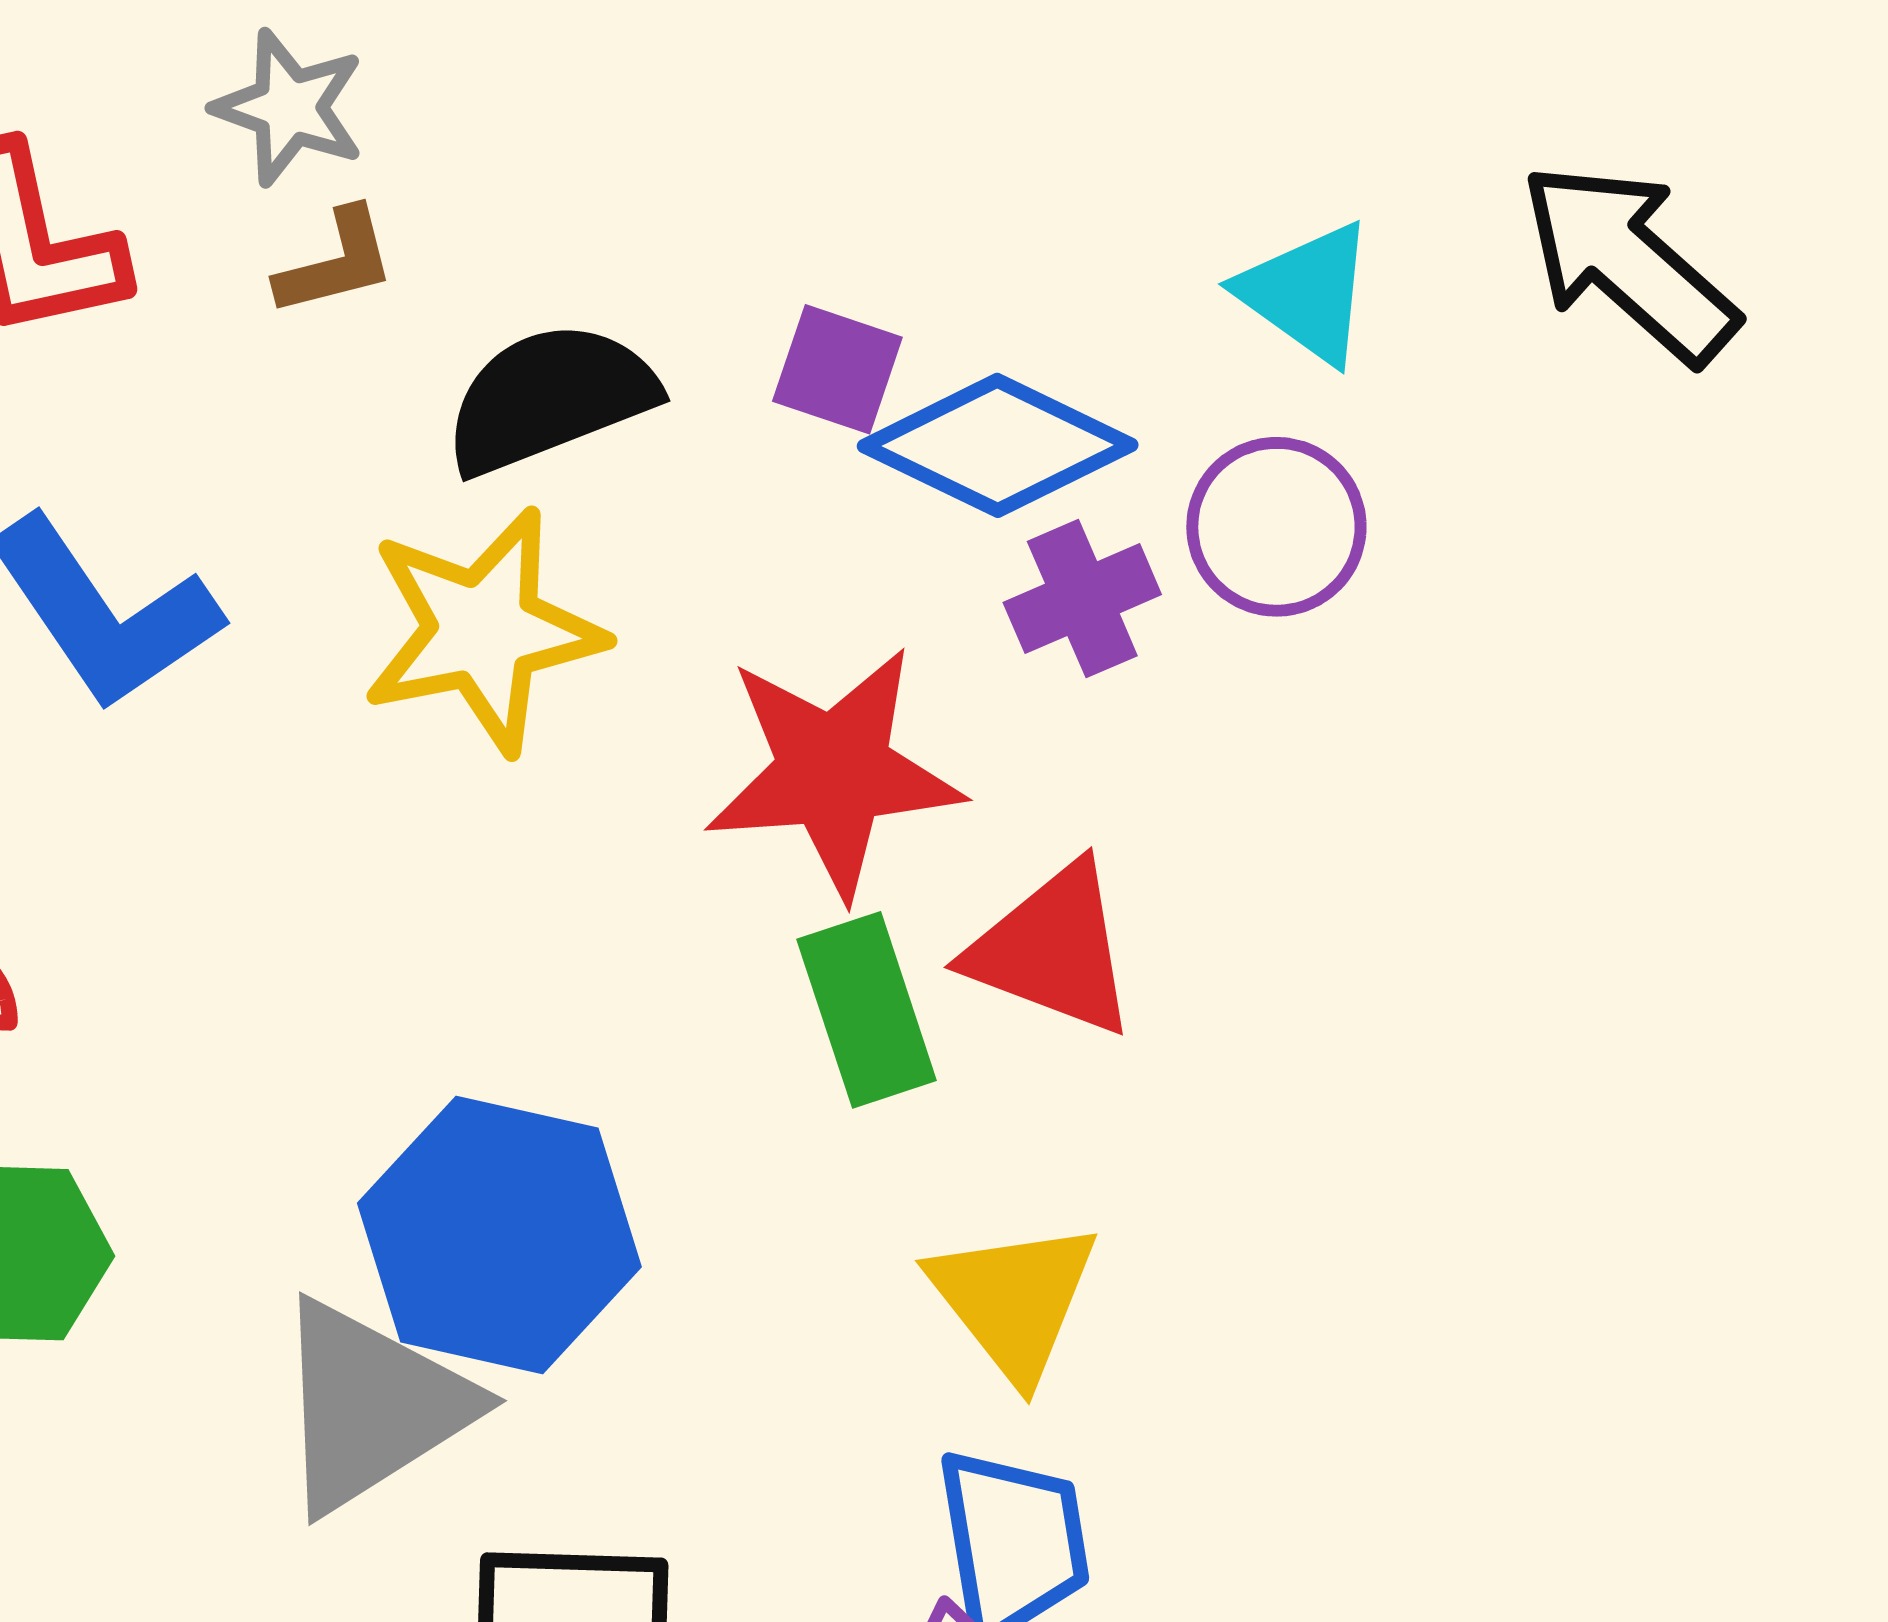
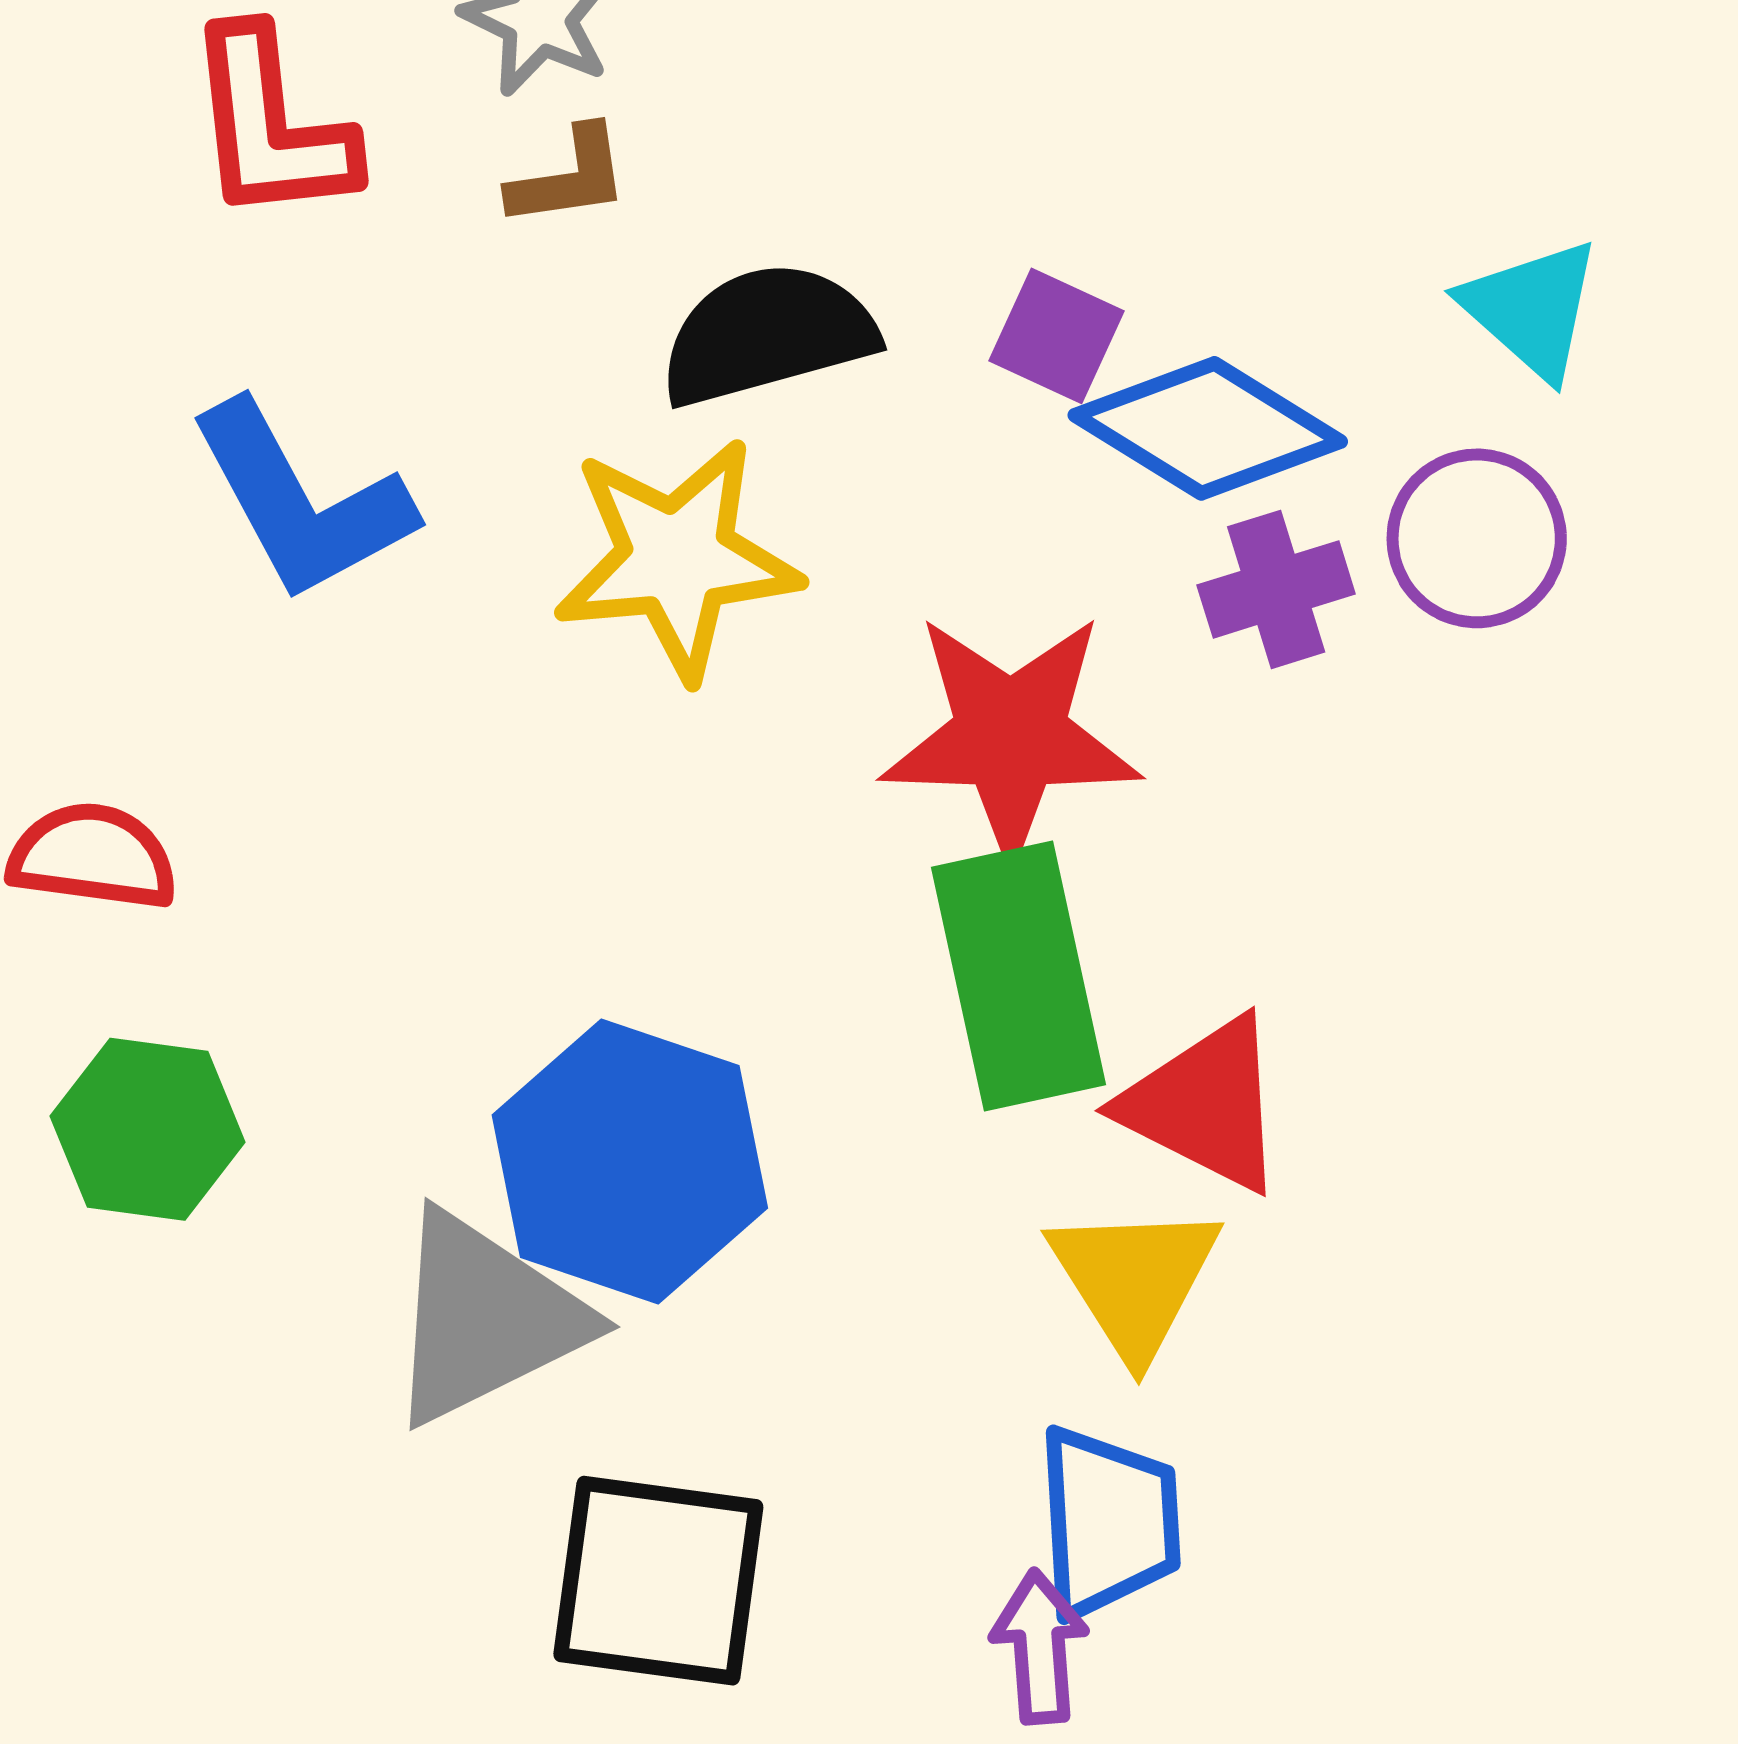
red triangle: (1053, 950) -> (1205, 1105), moved
green rectangle: (867, 1010) -> (1018, 976), size x1.4

